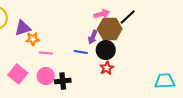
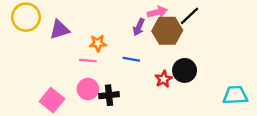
purple arrow: (93, 37) -> (139, 27), moved
orange star: (33, 39) -> (98, 43), moved
black circle: (106, 50) -> (185, 70), moved
pink square: (18, 74) -> (52, 100), moved

